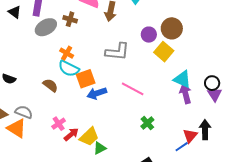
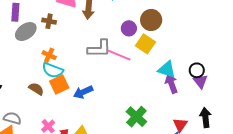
orange square: (86, 79) -> (59, 84), moved
pink line: (133, 89) -> (119, 55), moved
green cross: (147, 123) -> (136, 117), size x1.5
black arrow: (205, 130) -> (205, 118), moved

